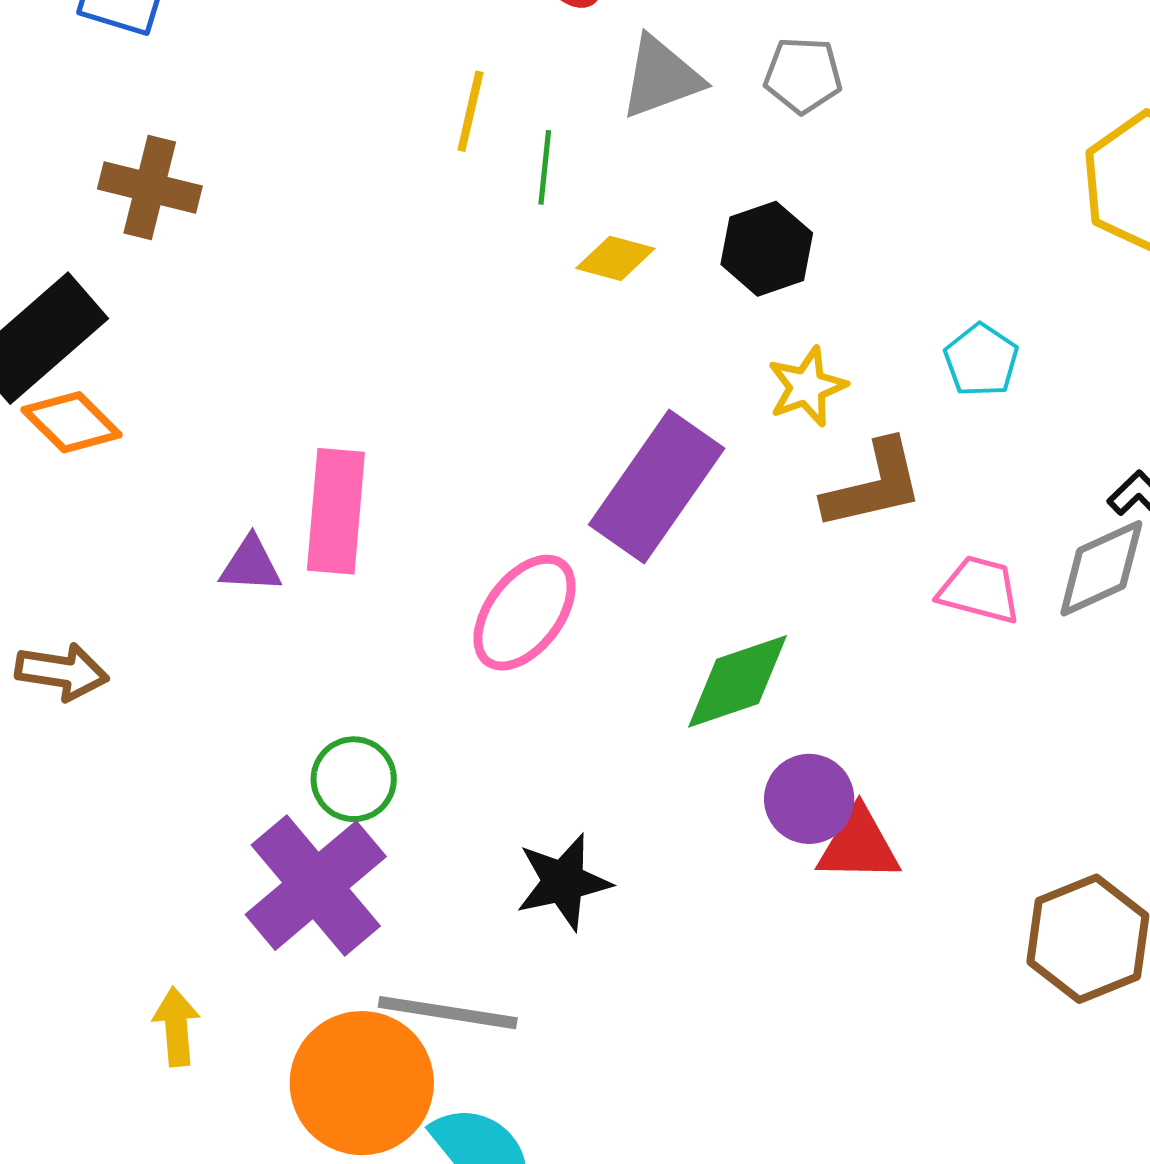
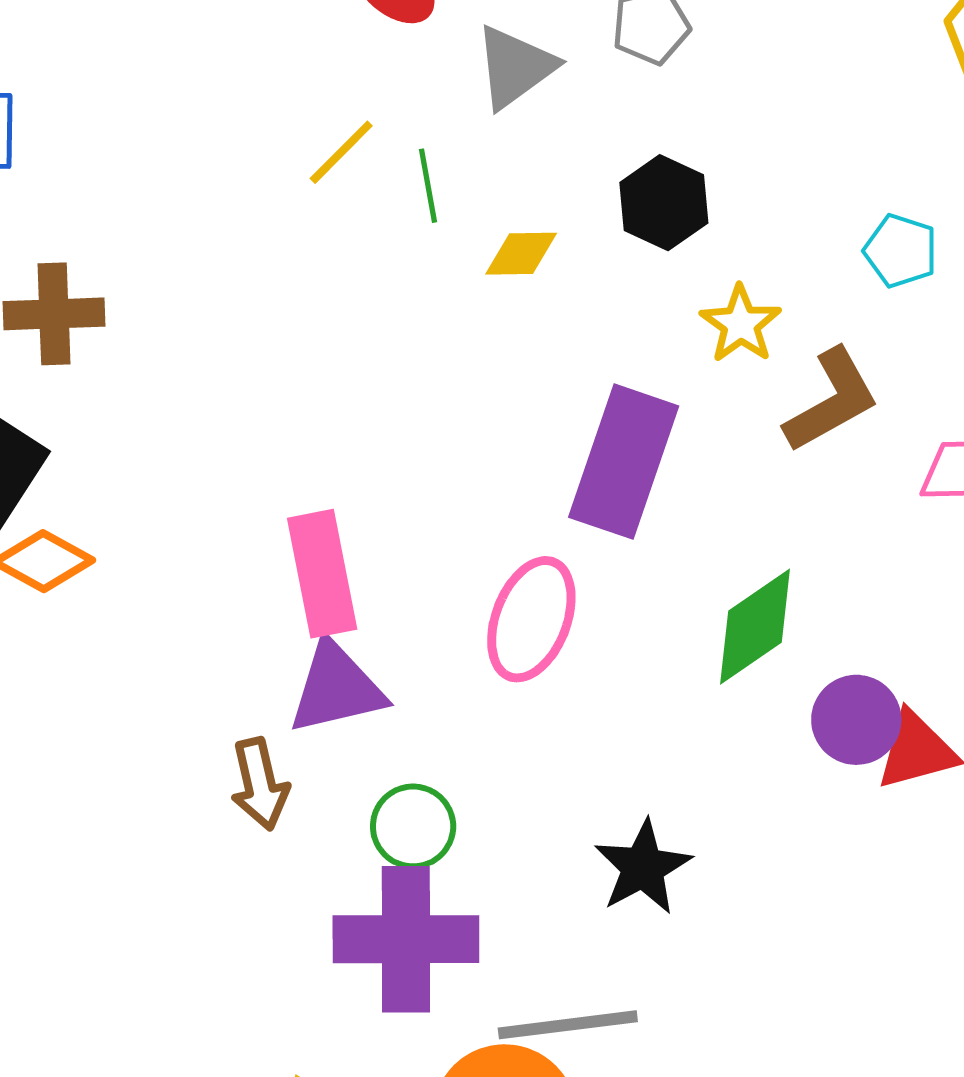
yellow line: (470, 111) -> (341, 152), turned 48
purple triangle: (251, 565) -> (336, 688), moved, size x1.6
brown arrow: (62, 672) -> (260, 784), moved, turned 84
purple cross: (316, 886) -> (406, 939), turned -34

